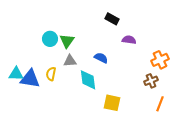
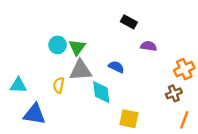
gray triangle: (70, 61) -> (81, 70), size x1.5
blue triangle: (30, 79) -> (34, 114), moved

